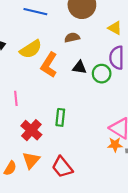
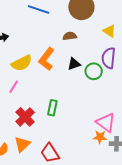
yellow semicircle: (31, 49) -> (22, 63), moved
black triangle: (79, 67) -> (74, 64), turned -32
pink line: (16, 98) -> (14, 87), turned 32

